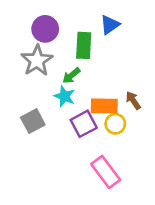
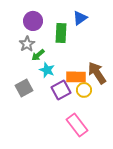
gray star: (37, 61) -> (27, 44), size x0.7
green arrow: (71, 76) -> (38, 55), moved
brown arrow: (133, 100) -> (97, 73), size x1.6

